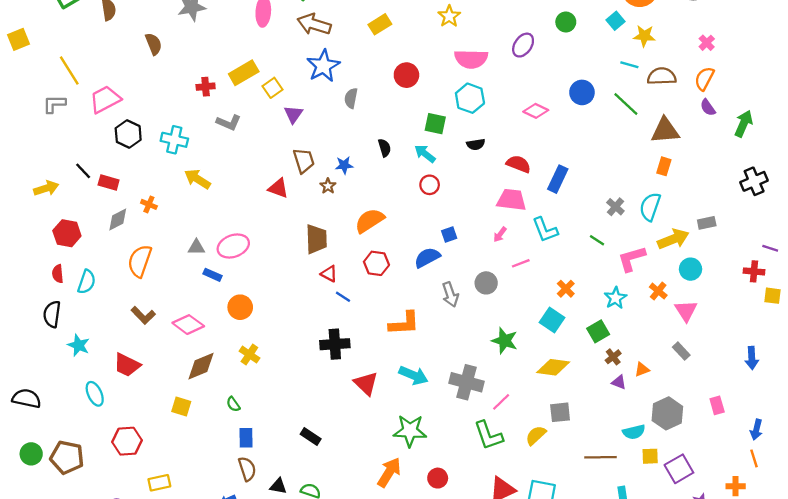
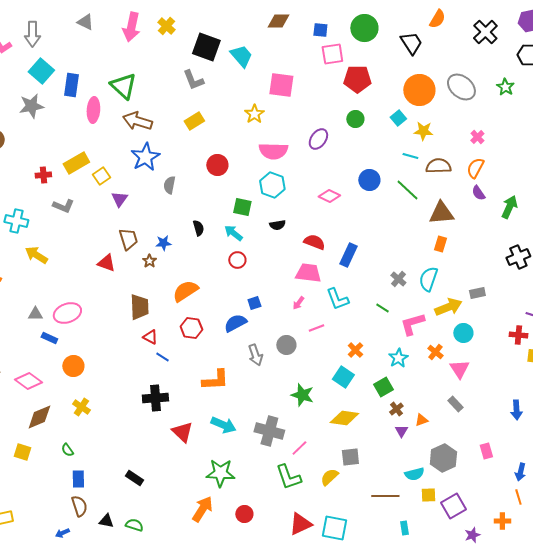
purple triangle: (619, 382) -> (401, 431), turned 40

